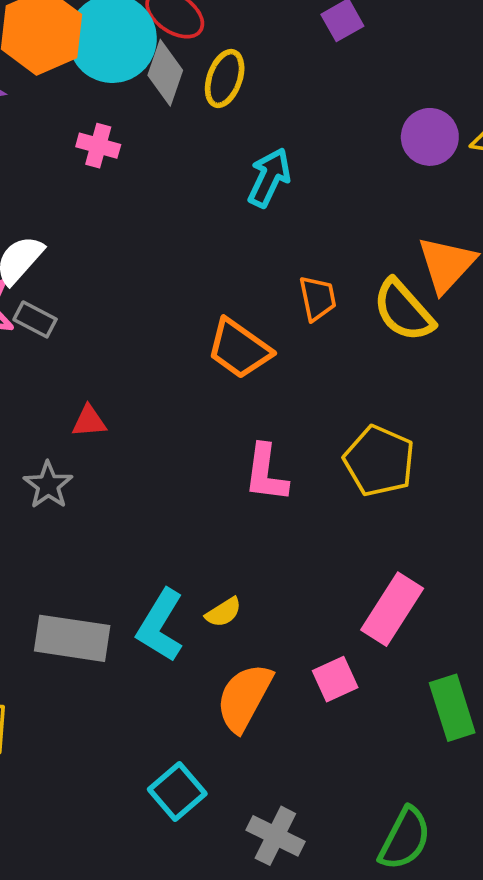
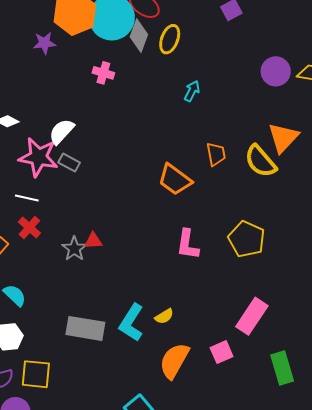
cyan arrow: (269, 178) -> (192, 91), size x0.7
red triangle: (89, 421) -> (93, 241), moved

